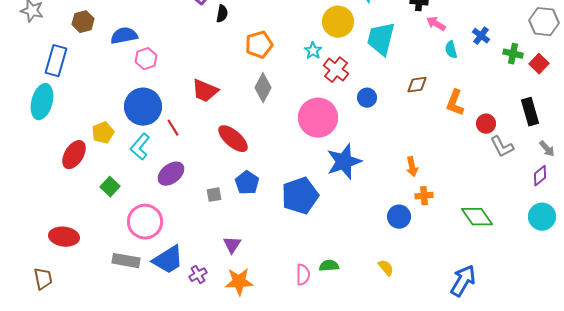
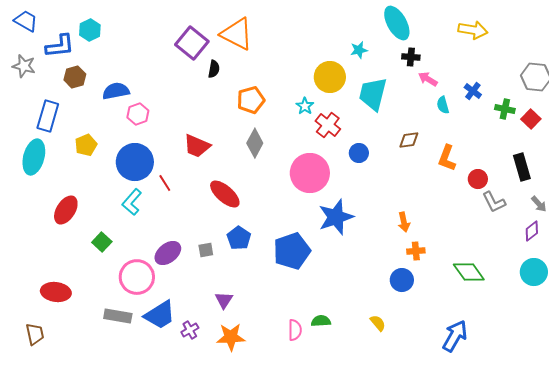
yellow pentagon: (103, 133) -> (86, 145), moved
purple ellipse: (171, 174) -> (168, 253), moved
blue circle: (399, 217) -> (402, 280), moved

